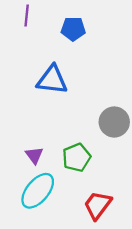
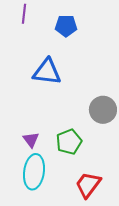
cyan ellipse: (38, 191) -> (34, 172), turned -32

